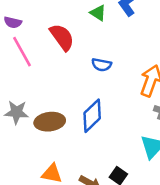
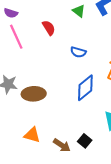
red semicircle: (62, 37) -> (49, 28), size x0.7
blue diamond: (92, 116) -> (85, 88), moved

